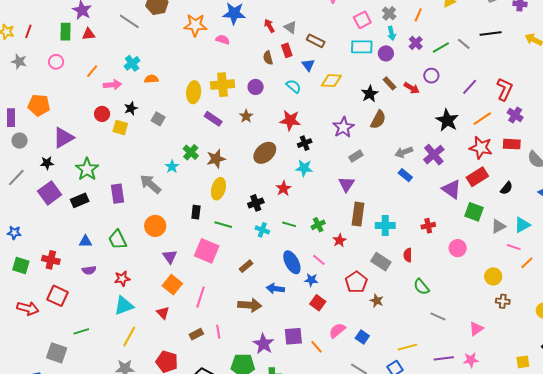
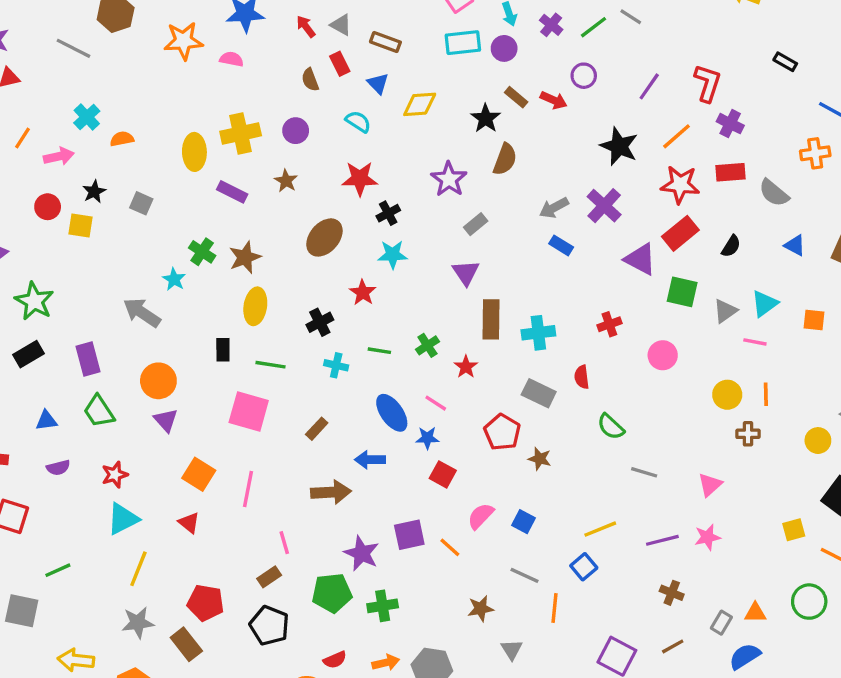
purple rectangle: (118, 194) -> (88, 359), moved
purple triangle: (170, 257) -> (166, 420), moved
orange line: (527, 263) -> (766, 394), moved, turned -40
brown rectangle: (196, 334) -> (269, 577), moved

